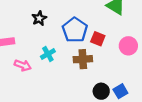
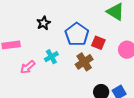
brown cross: (83, 59) -> (84, 62), turned -30
pink arrow: (23, 65) -> (28, 67), turned 119

